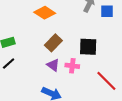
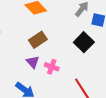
black square: (88, 47) -> (84, 42), moved, turned 30

